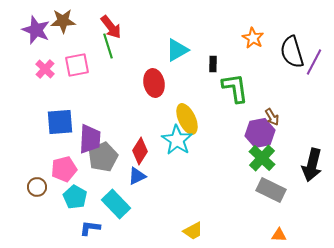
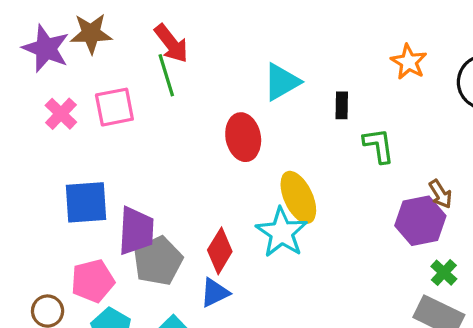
green L-shape: (235, 88) -> (379, 145), size x0.7
green cross: (262, 158) -> (444, 273), moved, size x0.6

